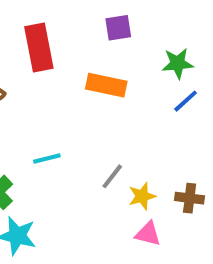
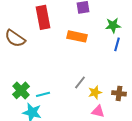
blue line: (186, 101) -> (117, 44), turned -32
cyan line: (47, 159) -> (43, 94), moved

